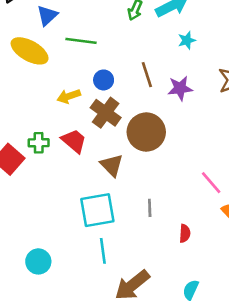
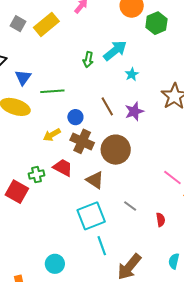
gray line: (150, 208) -> (130, 206), turned -40

